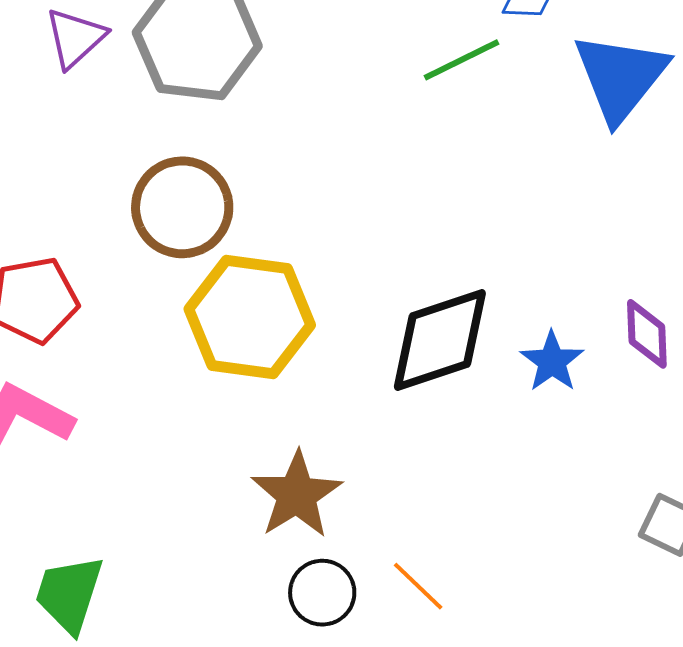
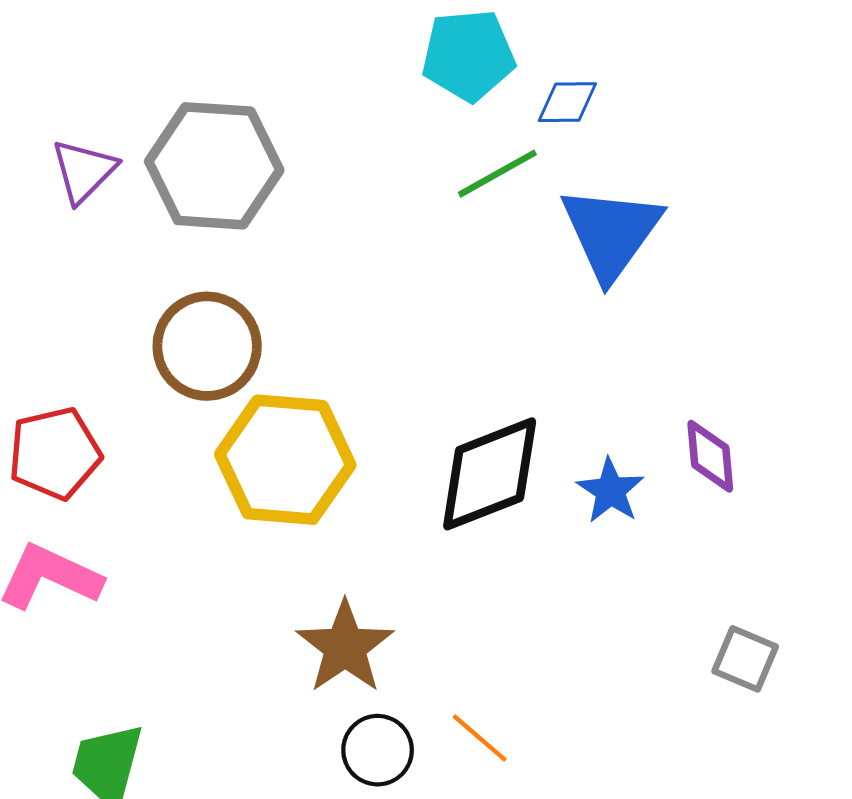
blue triangle: (621, 77) -> (611, 233), moved

